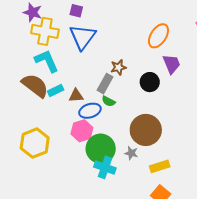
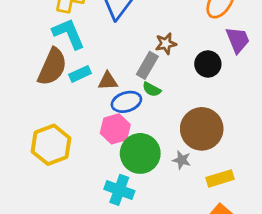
brown semicircle: (35, 86) -> (52, 67), turned 76
cyan cross: (105, 167) -> (119, 190), moved

